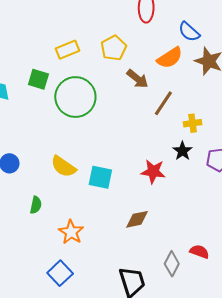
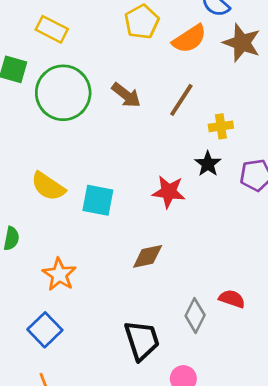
yellow pentagon: (114, 48) -> (142, 22), moved
yellow rectangle: (67, 50) -> (52, 29), turned 50
brown arrow: (137, 79) -> (126, 95), moved

